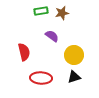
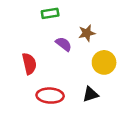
brown star: (62, 13) -> (87, 33), moved
yellow circle: (74, 55) -> (104, 62), moved

